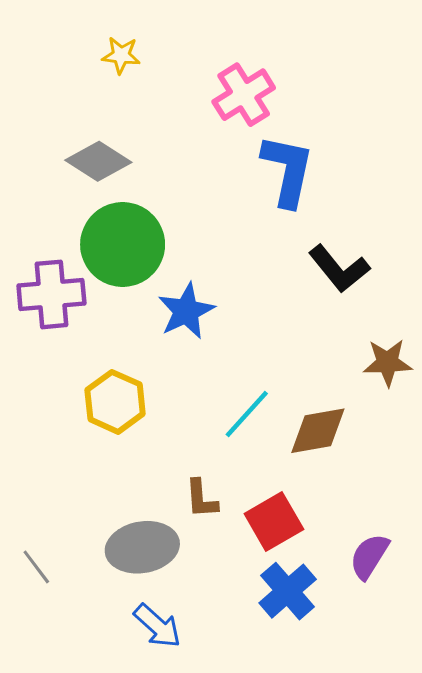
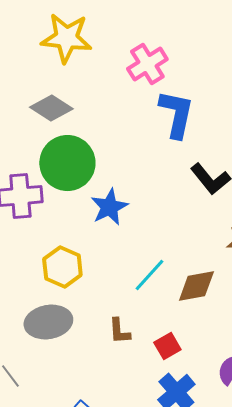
yellow star: (121, 55) -> (66, 38), size x2.0
red square: (274, 521) -> (167, 346), size x0.7
gray ellipse: (142, 547) -> (48, 322), moved

